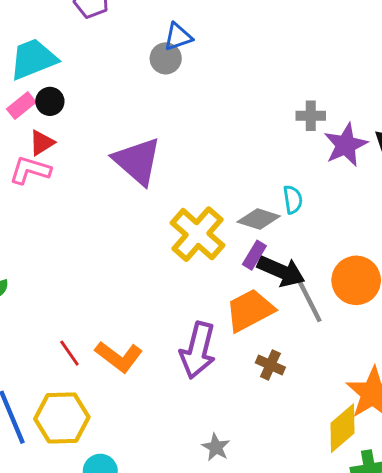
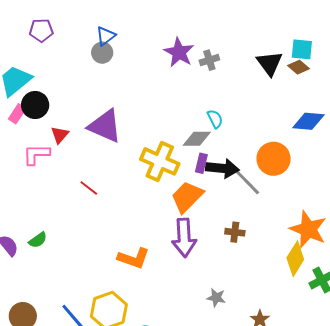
black circle: (50, 101) -> (35, 105), size x1.4
red triangle: (42, 143) -> (60, 135), moved
purple star: (346, 145) -> (179, 52), moved
orange trapezoid: (250, 310) -> (187, 197), moved
red line: (69, 353) -> (89, 188), moved

